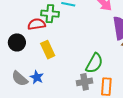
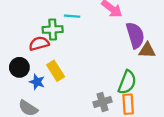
green semicircle: (94, 63) -> (127, 82), moved
blue star: (37, 77) -> (37, 82), moved

